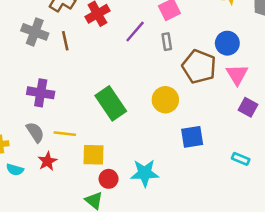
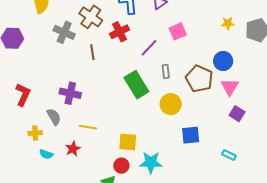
gray cross: (35, 32) -> (64, 32), moved
gray rectangle: (167, 42) -> (166, 71), moved
green rectangle: (111, 103) -> (136, 85), moved
gray semicircle: (35, 132) -> (54, 117), moved
yellow square: (94, 155) -> (128, 142), moved

